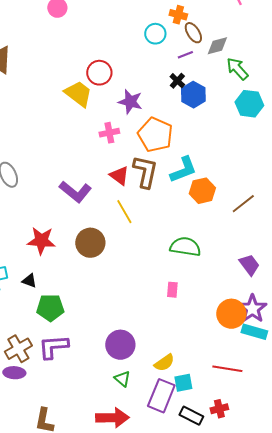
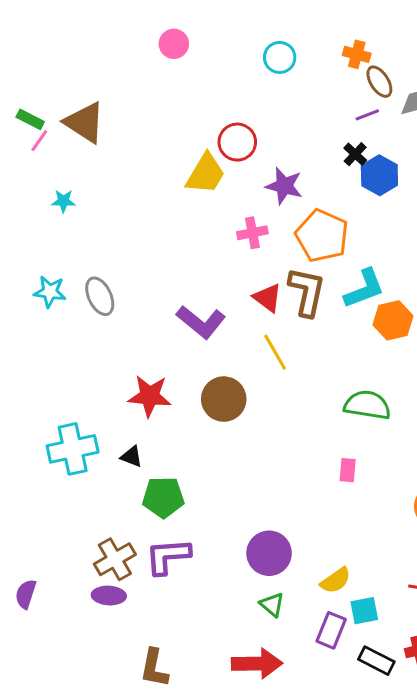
cyan circle: (155, 34) -> (280, 57), moved
yellow trapezoid: (78, 94) -> (206, 174), turned 84
purple rectangle: (161, 396) -> (331, 630), size x0.7

